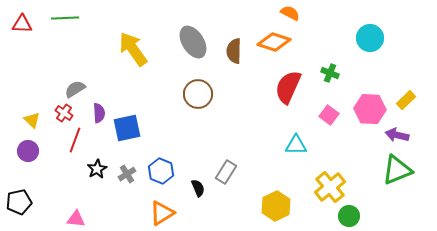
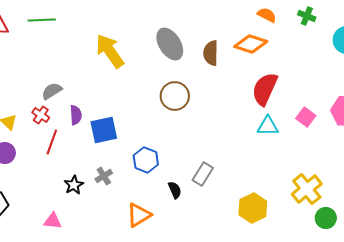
green cross: (330, 73) -> (307, 16), moved
cyan triangle: (296, 145) -> (268, 126), moved
black star: (97, 169) -> (74, 185), moved
blue hexagon: (161, 171) -> (146, 160), moved

